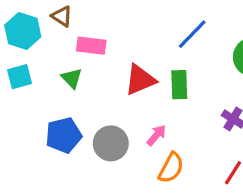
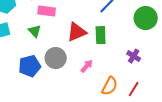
gray circle: (111, 143) -> (56, 58), moved
orange semicircle: (171, 168) -> (110, 86), moved

